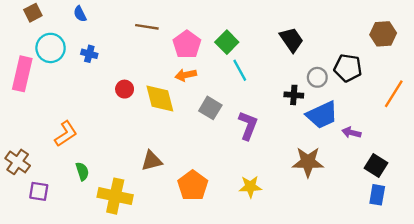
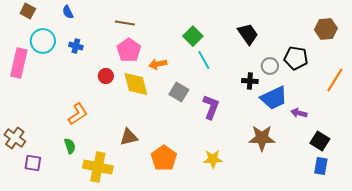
brown square: (33, 13) -> (28, 11), turned -35
pink pentagon: (187, 44) -> (129, 50), moved
orange L-shape: (66, 134) -> (78, 114), moved

